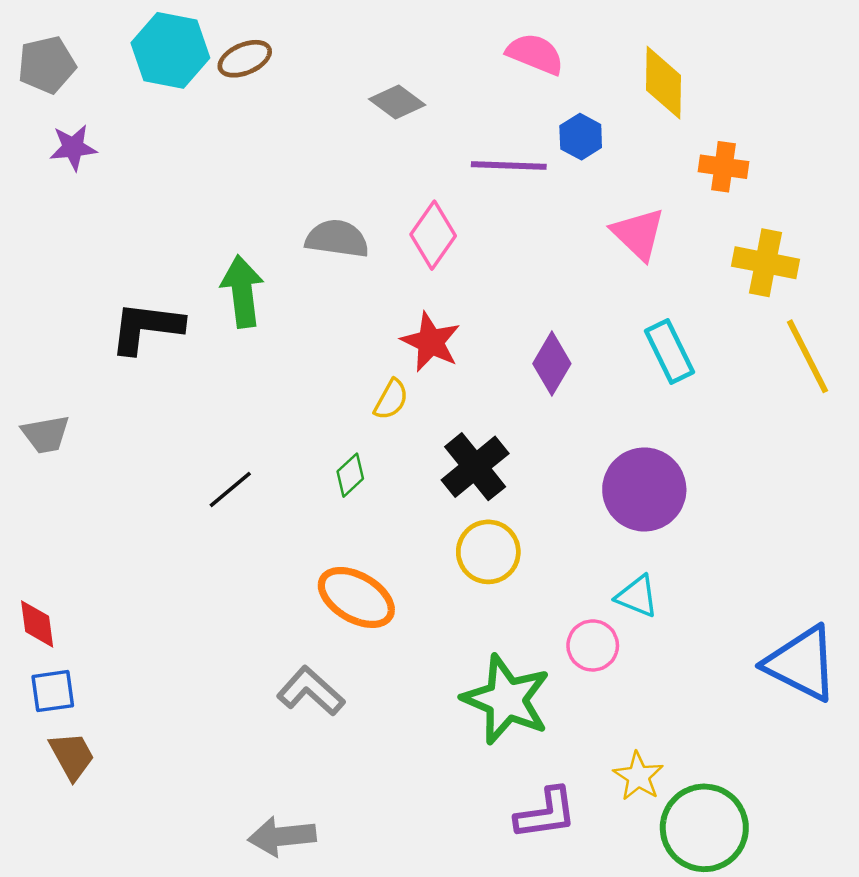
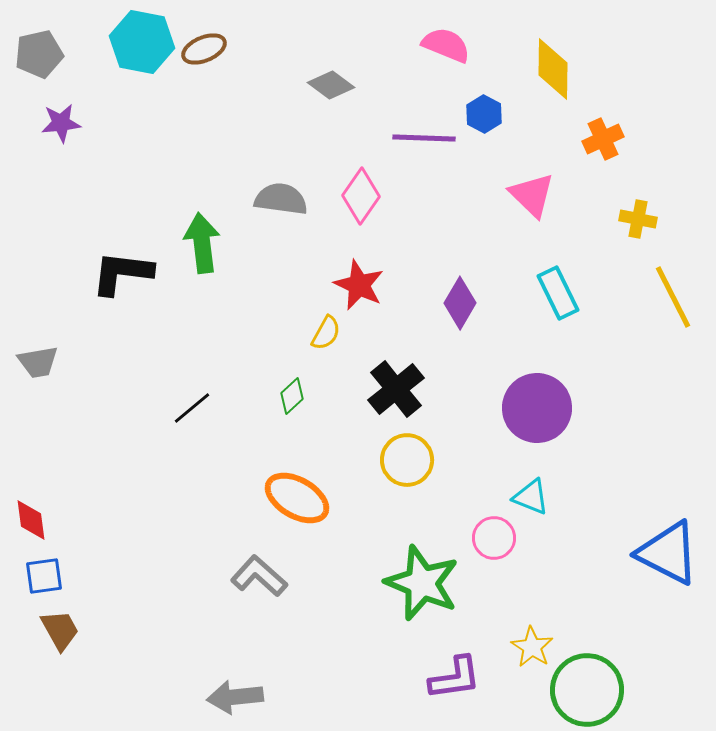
orange cross: (723, 167) -> (603, 139), turned -33
yellow cross: (765, 263) -> (638, 219), size x0.7

